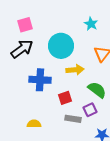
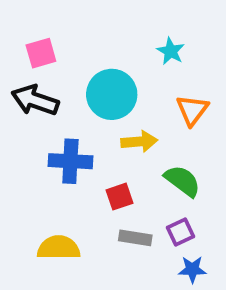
black arrow: (22, 49) -> (35, 100), turned -125
purple square: (90, 110) -> (181, 232), moved
yellow semicircle: (34, 124) -> (59, 248), size x1.5

